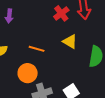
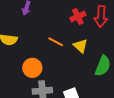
orange line: (37, 49) -> (56, 42), moved

